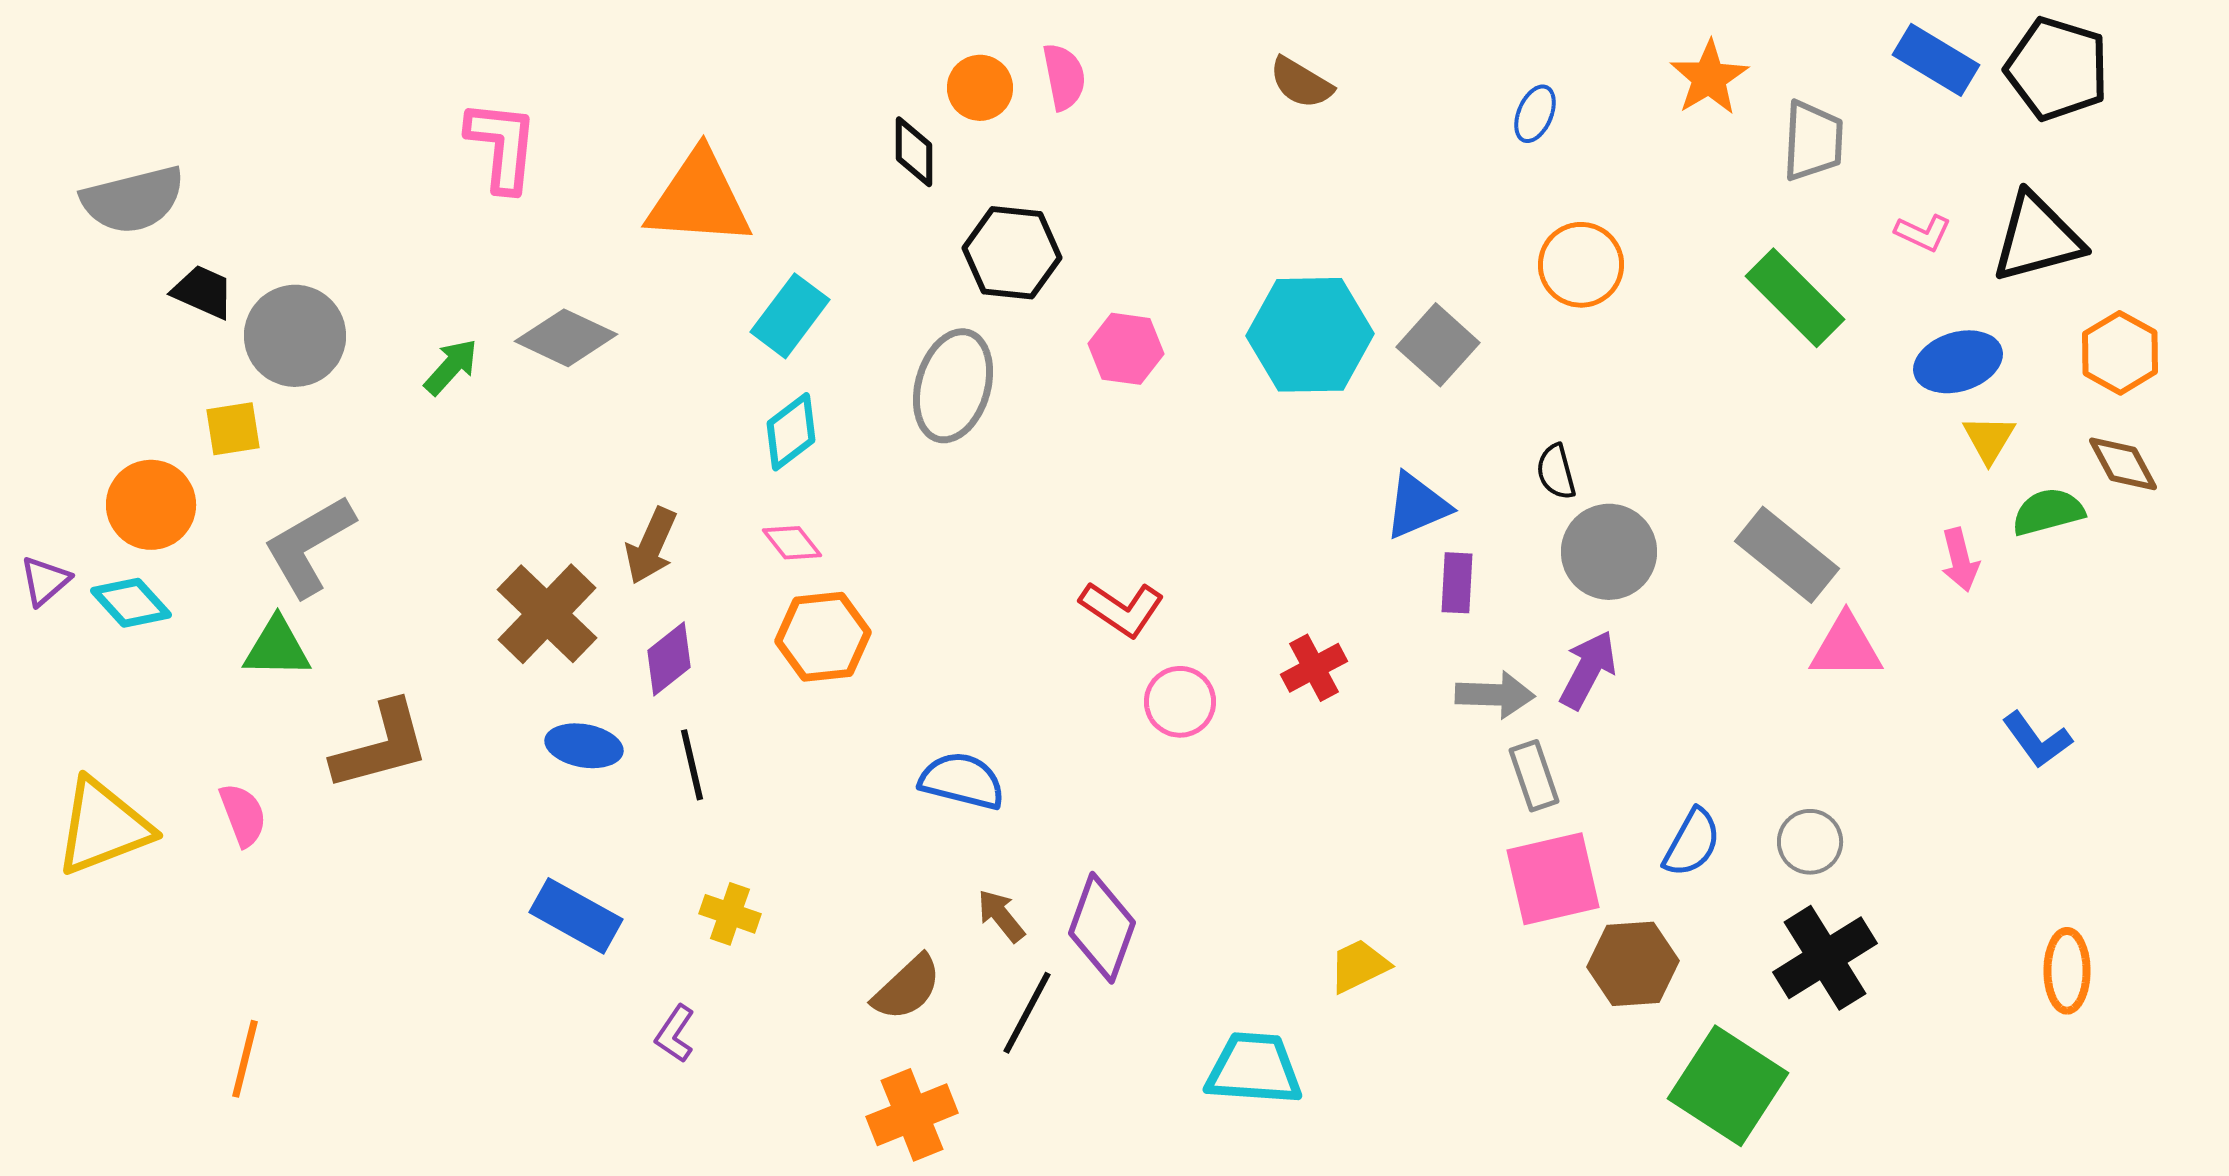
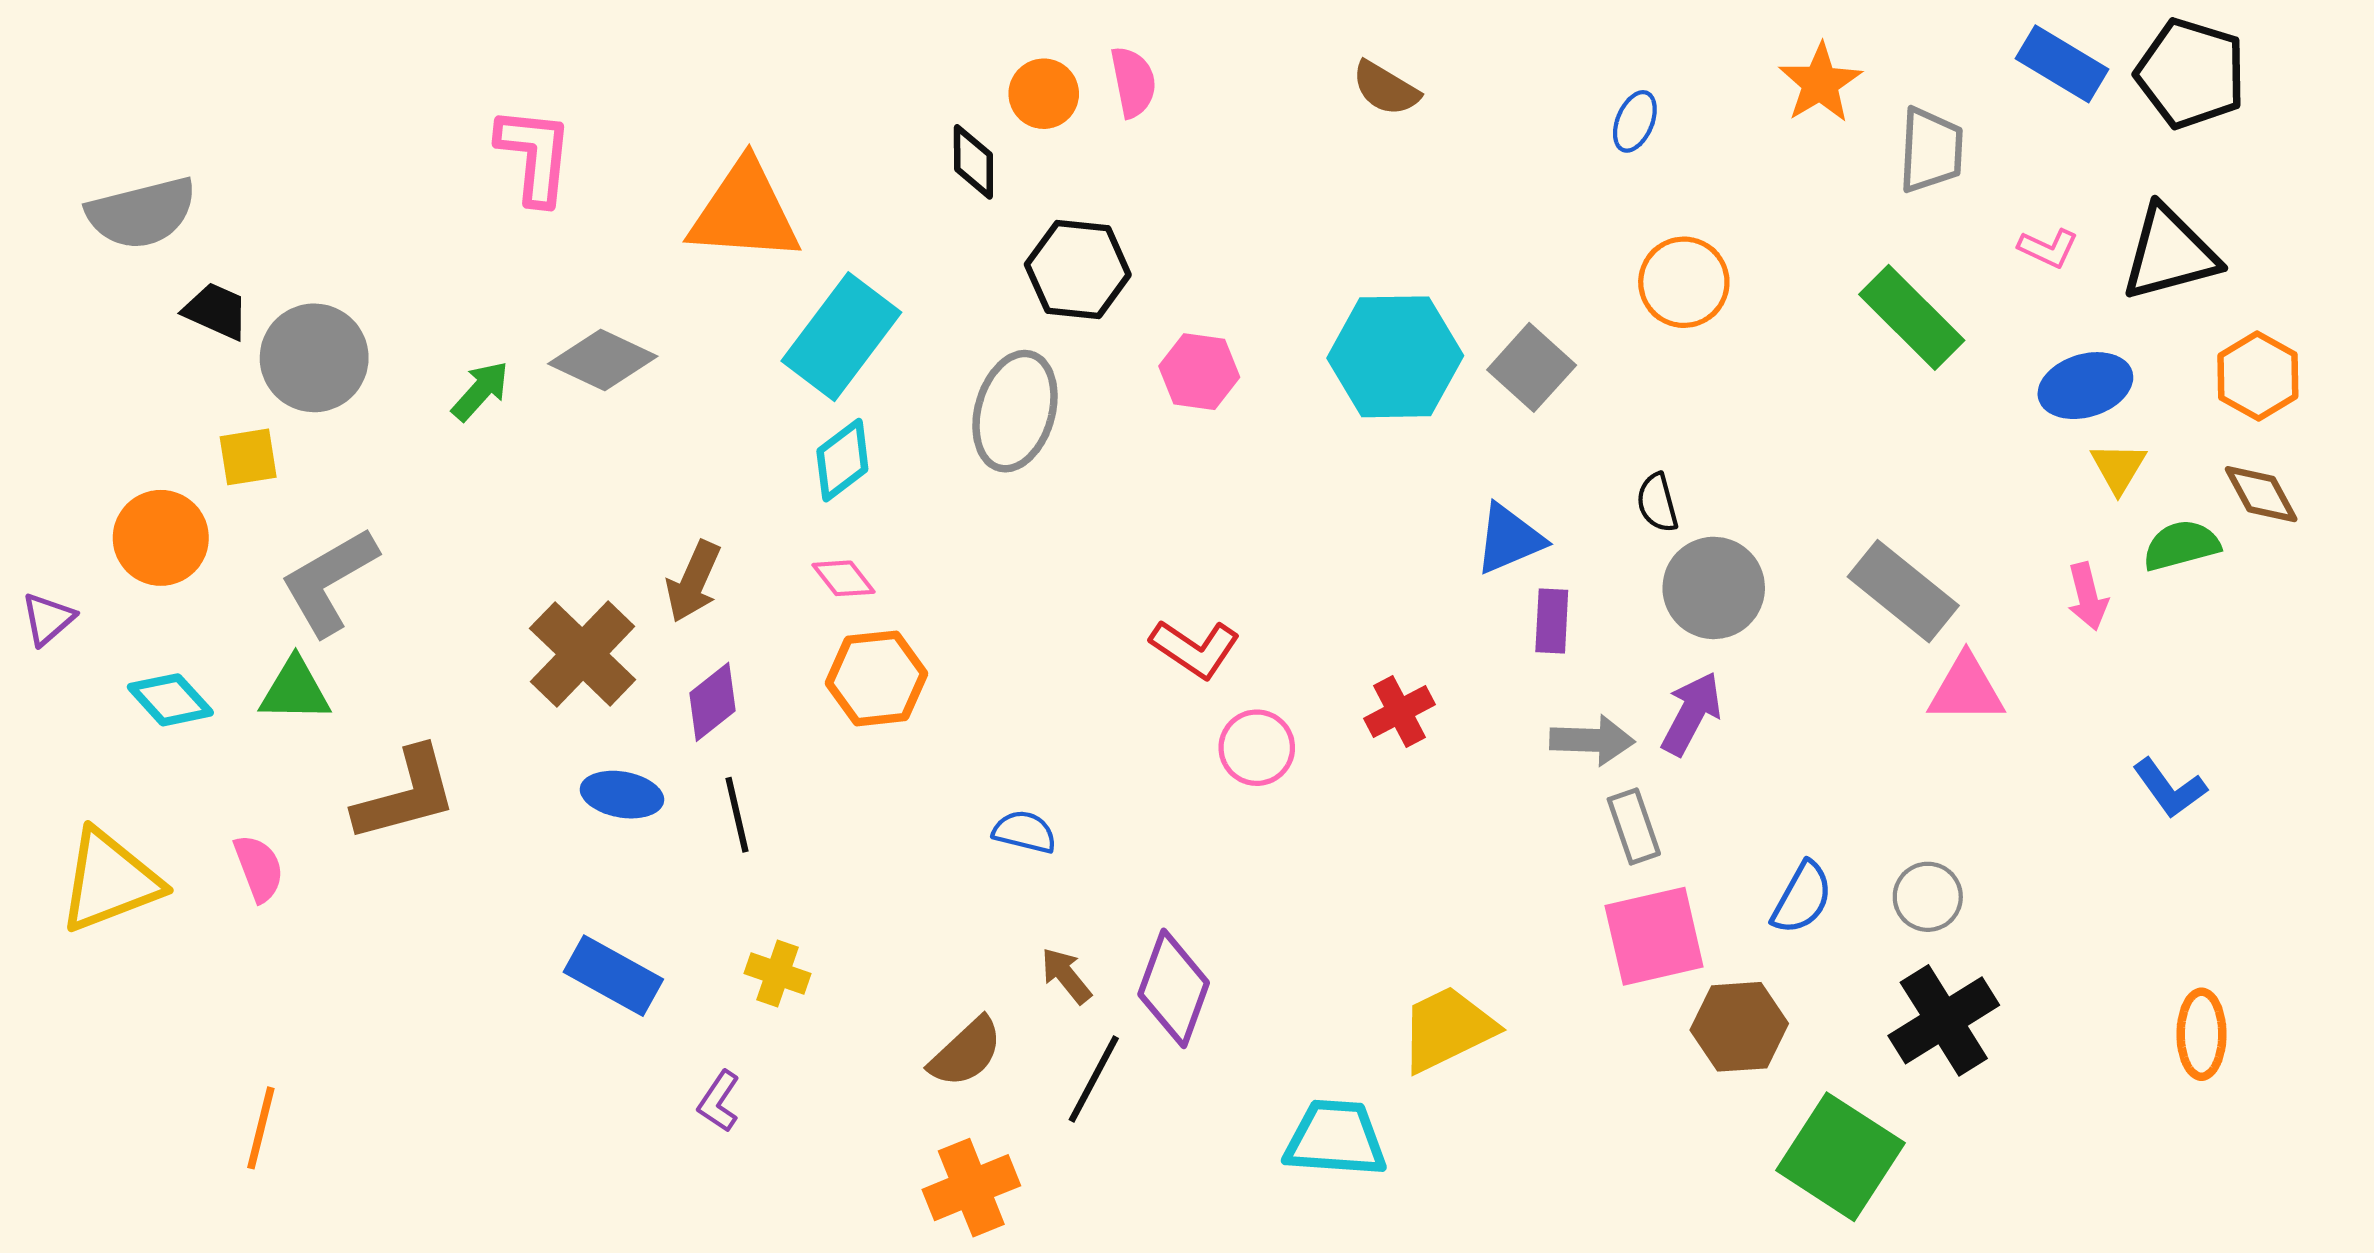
cyan rectangle: (790, 316) -> (841, 337), size x1.4
cyan diamond: (131, 603) -> (170, 700), moved
blue semicircle: (962, 781) -> (1025, 832), size x0.7
yellow trapezoid: (1359, 966) -> (1447, 1029), size x1.5

